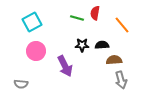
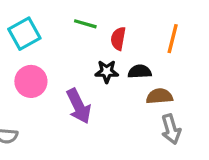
red semicircle: (95, 13) -> (118, 39), moved
green line: (77, 18) -> (85, 24), moved
orange line: (122, 25) -> (173, 39), turned 54

